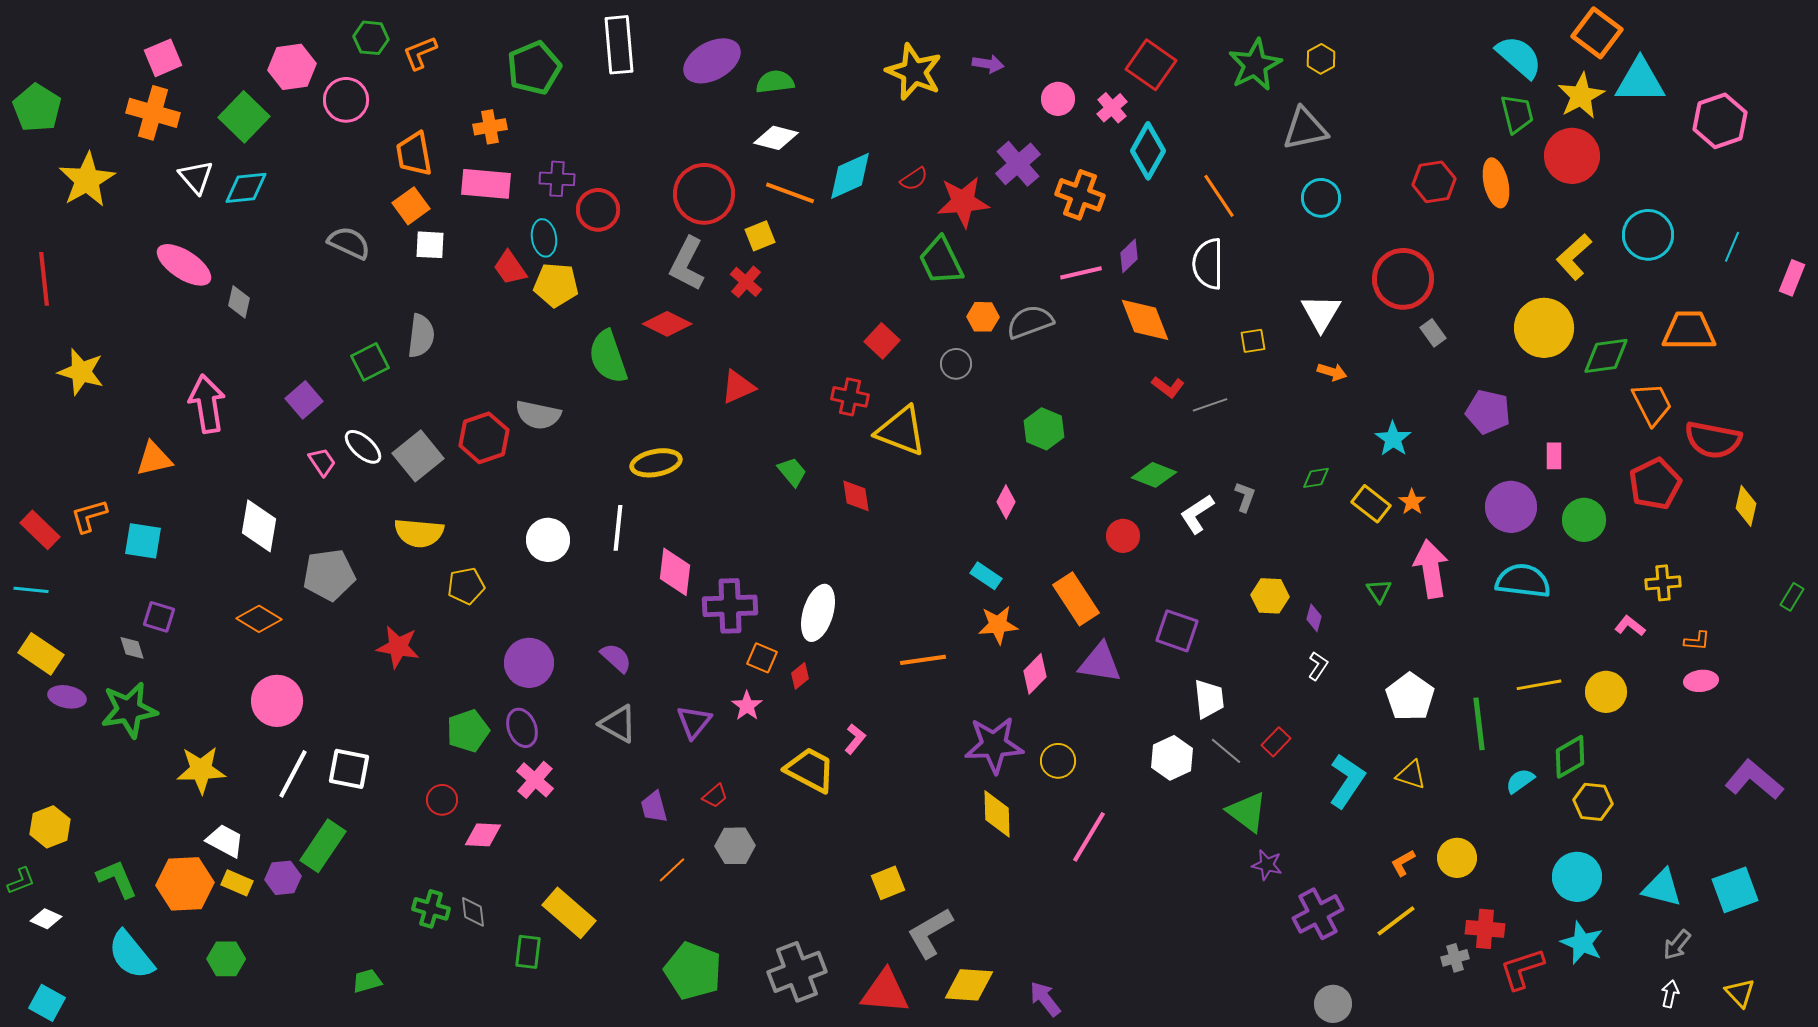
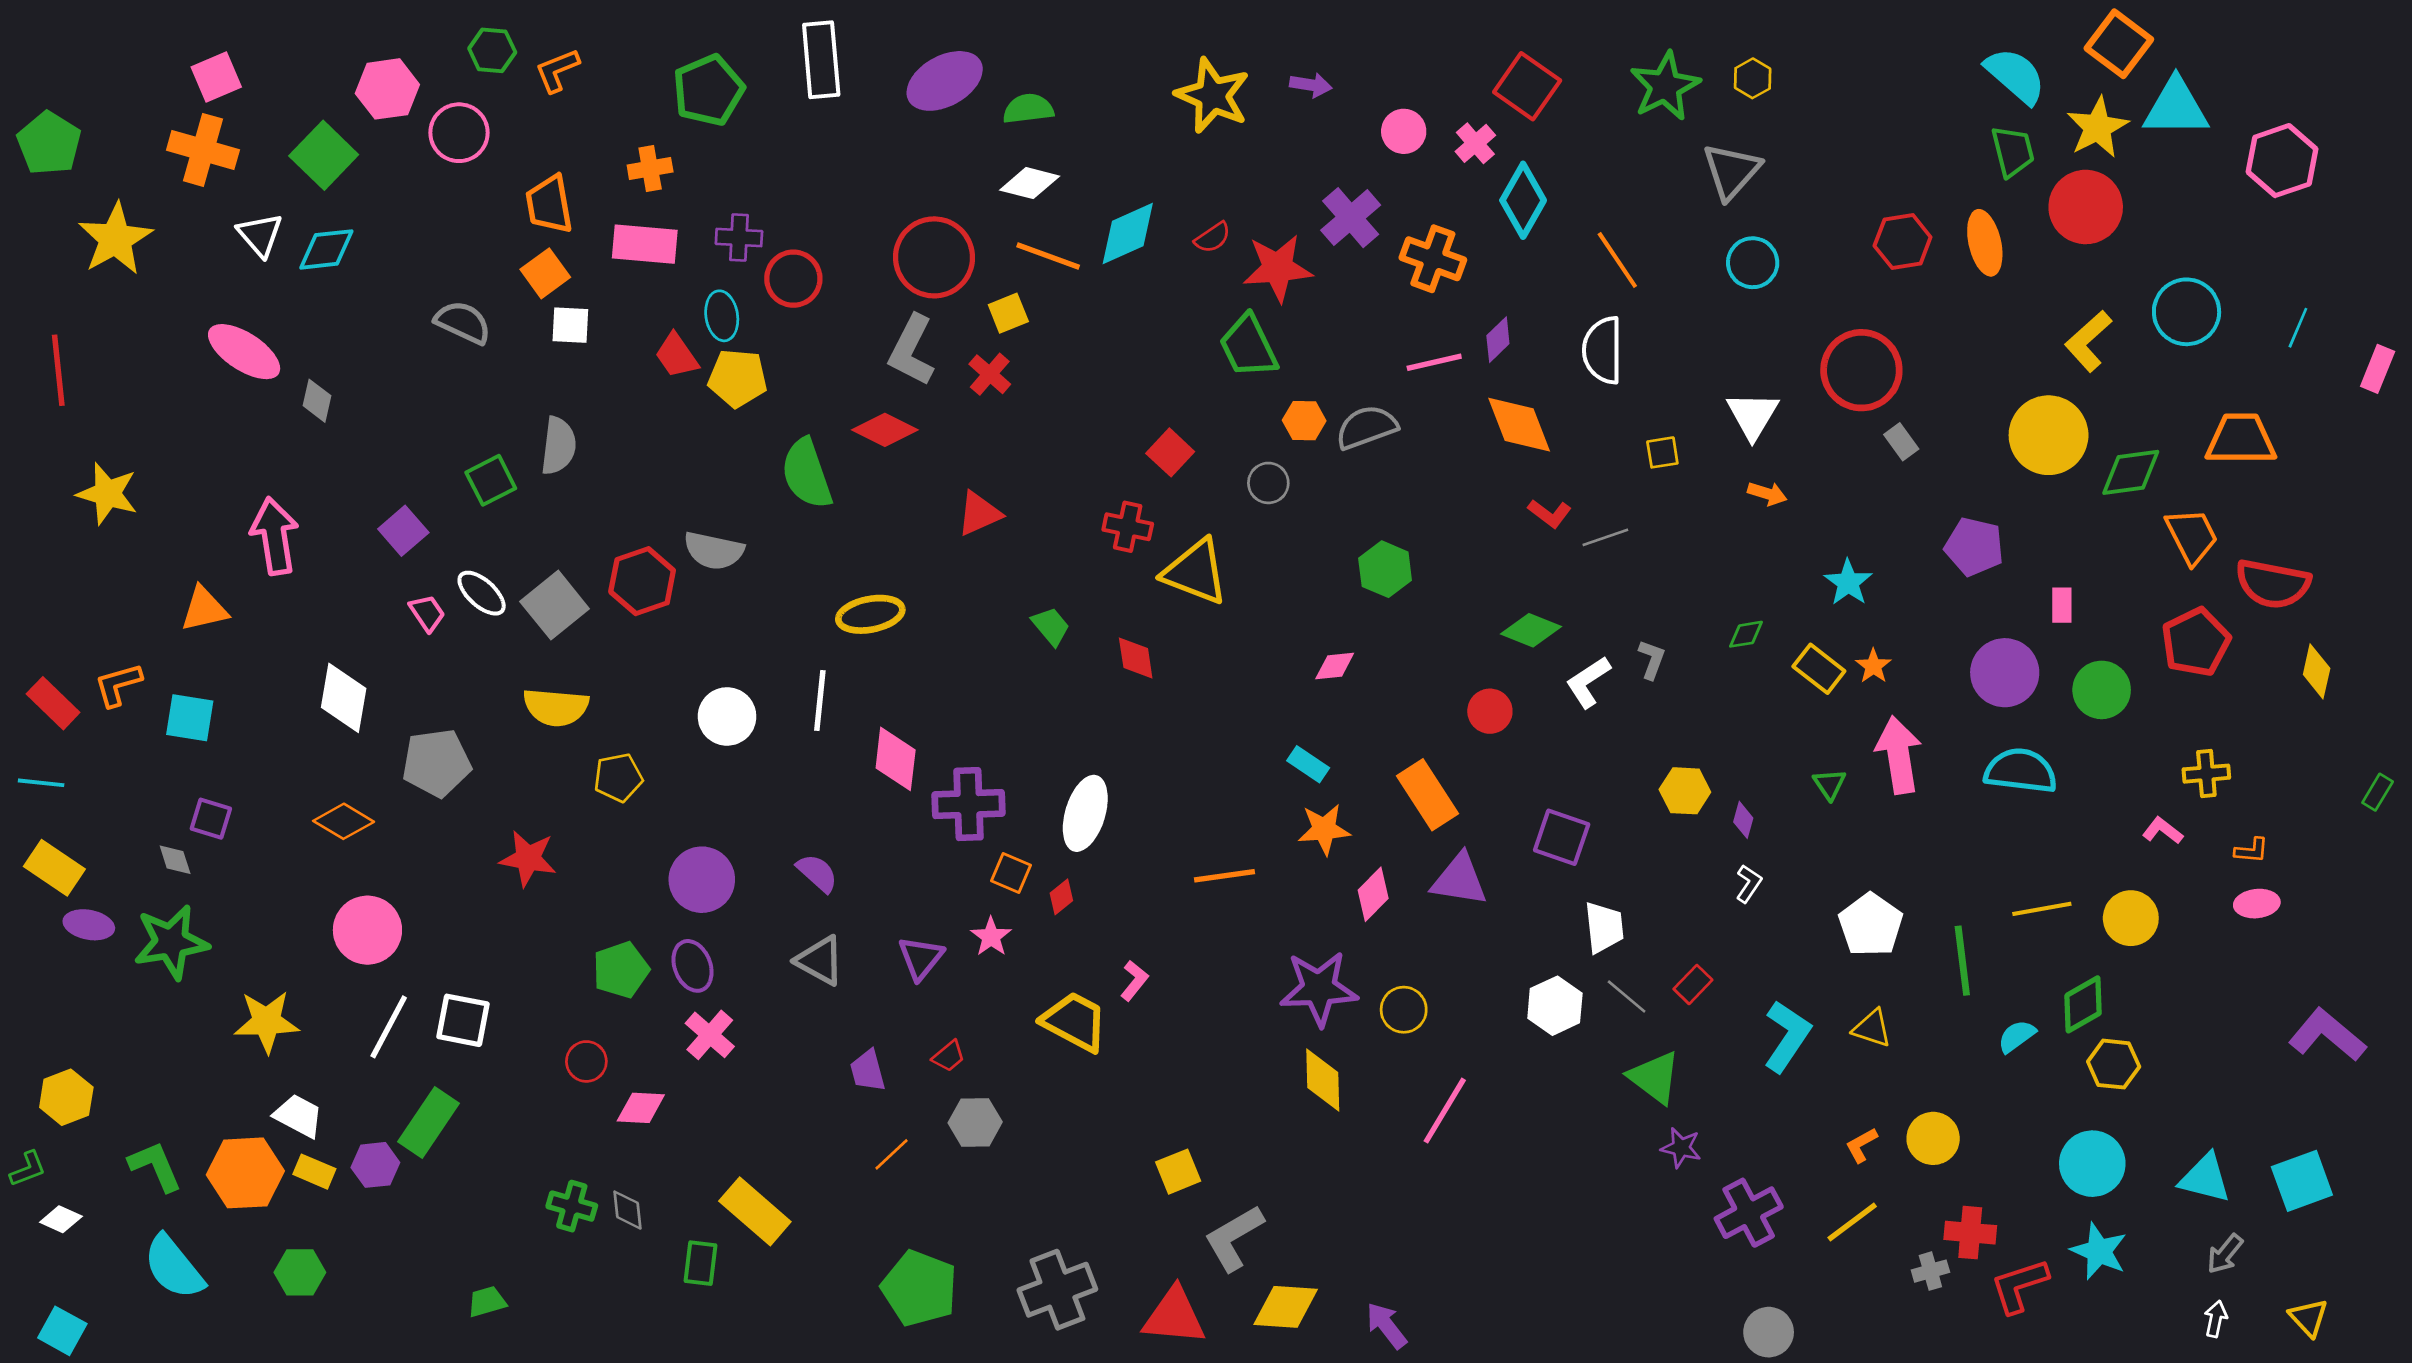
gray triangle: (1305, 129) -> (1731, 171), turned -36
pink diamond: (1006, 502) -> (1335, 666), turned 56

